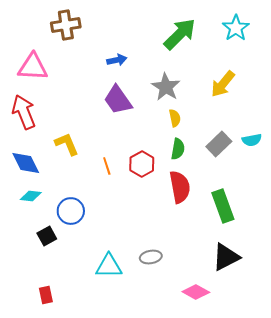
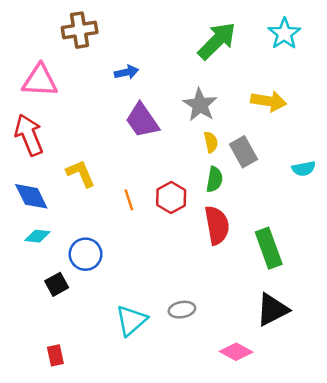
blue arrow: (117, 60) -> (127, 72), moved
yellow arrow: (223, 84) -> (269, 101), turned -120
gray rectangle: (219, 144) -> (243, 152), moved, turned -75
cyan triangle: (109, 266) -> (131, 320), turned -40

